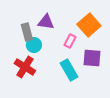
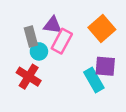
pink rectangle: (70, 41) -> (62, 41), moved, size x1.5
cyan rectangle: (69, 70) -> (94, 80), moved

